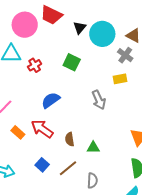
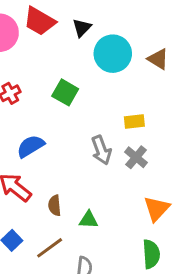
black triangle: (80, 28) -> (82, 28), moved
gray cross: (125, 55) -> (136, 157), moved

